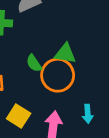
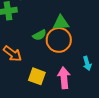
green semicircle: (34, 63) -> (39, 35), turned -72

